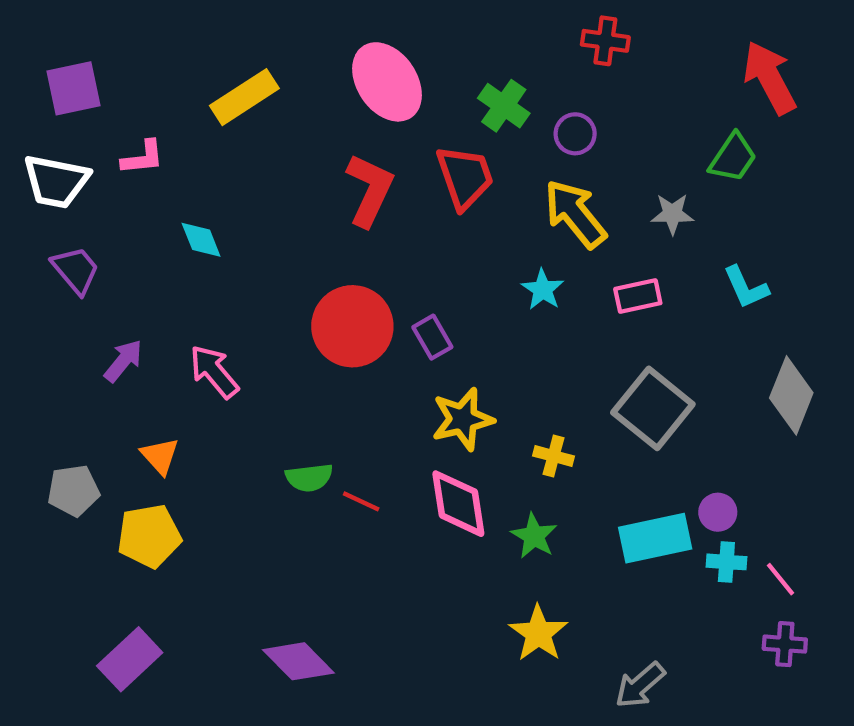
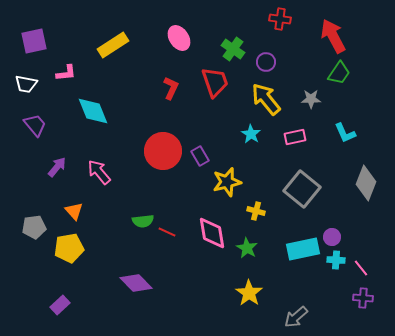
red arrow: (770, 78) -> (333, 36), moved
pink ellipse: (387, 82) -> (179, 38), size x0.7
white trapezoid: (56, 181) -> (26, 84), size x0.7
red L-shape: (370, 190) -> (171, 88), size x0.7
cyan diamond: (201, 240) -> (93, 111), size x1.6
yellow star: (463, 419) -> (227, 182), moved
purple rectangle: (130, 659) -> (60, 305), size x0.7
purple diamond: (298, 661) -> (136, 283), moved

